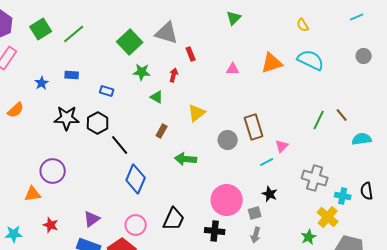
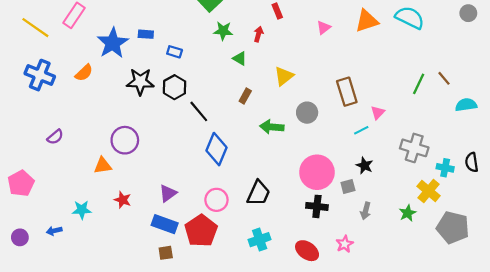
pink triangle: (233, 69) -> (324, 28), turned -40
blue star: (42, 83) -> (113, 43), size x2.0
blue rectangle: (107, 91) -> (175, 52), moved
gray circle: (228, 140) -> (307, 113), moved
black cross: (215, 231) -> (317, 206), moved
gray arrow: (256, 235) -> (366, 211), moved

